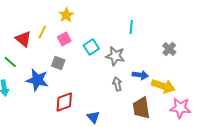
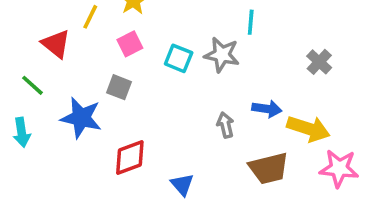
yellow line: (42, 32) -> (90, 17), moved
cyan square: (91, 47) -> (179, 58), turned -35
gray star: (115, 56) -> (222, 55), moved
brown trapezoid: (141, 108) -> (269, 168), turned -95

